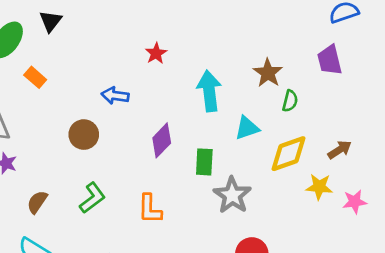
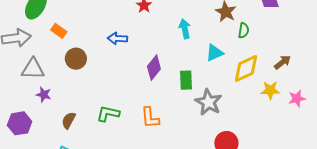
cyan arrow: (209, 91) -> (185, 29), size x0.7
brown circle: (84, 135) -> (76, 59), moved
green L-shape: (92, 198) -> (108, 114), turned -125

